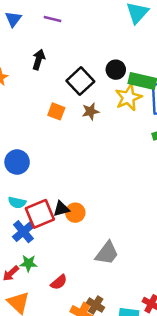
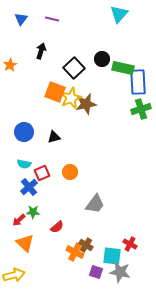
yellow star: (128, 97) -> (71, 98), moved
orange square: (56, 111) -> (55, 92), size x1.5
brown star: (90, 111) -> (86, 104), moved, size x1.5
black triangle: (61, 209) -> (54, 137), moved
red square: (40, 214) -> (42, 173), size x0.7

